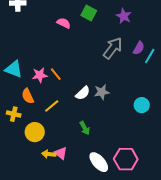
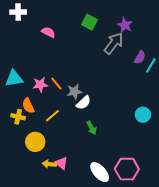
pink semicircle: (64, 23) -> (48, 32), moved
gray arrow: (113, 48) -> (114, 43), moved
cyan triangle: (14, 69) -> (14, 78), turned -30
gray star: (102, 92) -> (74, 92), moved
yellow cross: (14, 114) -> (18, 117), moved
green arrow: (85, 128) -> (92, 128), moved

